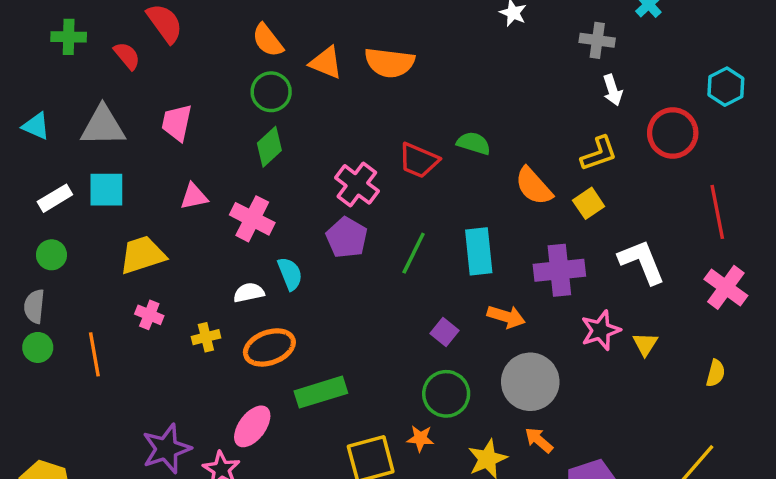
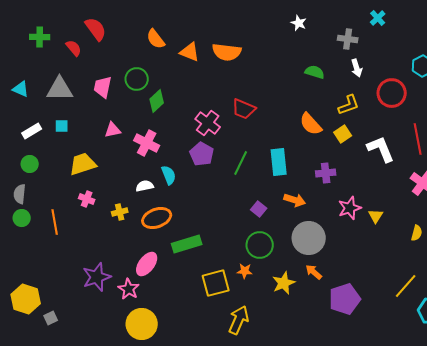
green circle: (271, 92) -> (137, 79), moved
green semicircle: (474, 143) -> (315, 72), moved
cyan square: (106, 190) -> (62, 126), size x0.6
white L-shape: (642, 262) -> (381, 149), moved
purple cross: (559, 270) -> (326, 173), size x0.7

